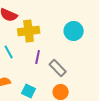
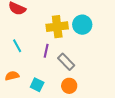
yellow cross: (29, 31) -> (57, 27), moved

